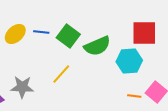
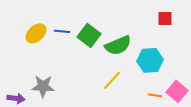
red square: (144, 33) -> (165, 18), moved, size x0.6
yellow line: (61, 74) -> (112, 80), moved

